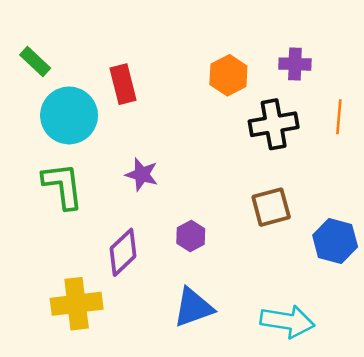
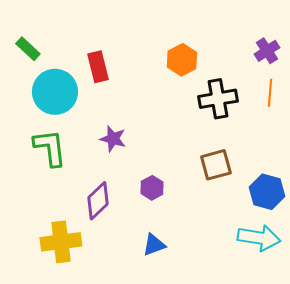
purple cross: (295, 64) -> (267, 51), moved, turned -35
blue triangle: (193, 307) -> (154, 245), size x0.7
cyan arrow: (287, 321) -> (259, 238), moved

